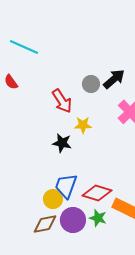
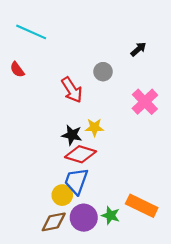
black arrow: (114, 79) -> (138, 49), moved, size x0.7
yellow star: (83, 125) -> (94, 127), moved
red diamond: (97, 193) -> (80, 154), moved

